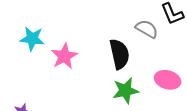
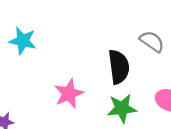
pink star: (64, 56) -> (69, 94), moved

